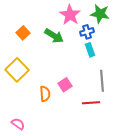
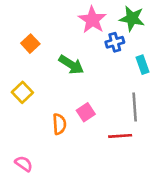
green arrow: (54, 36) -> (71, 65), moved
cyan rectangle: (90, 50) -> (143, 65), moved
yellow square: (17, 70) -> (22, 92), size x0.7

